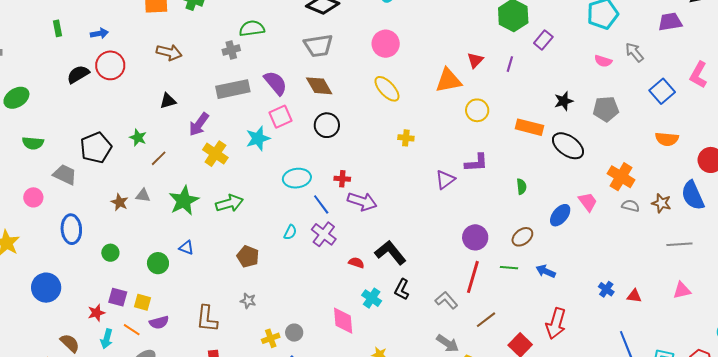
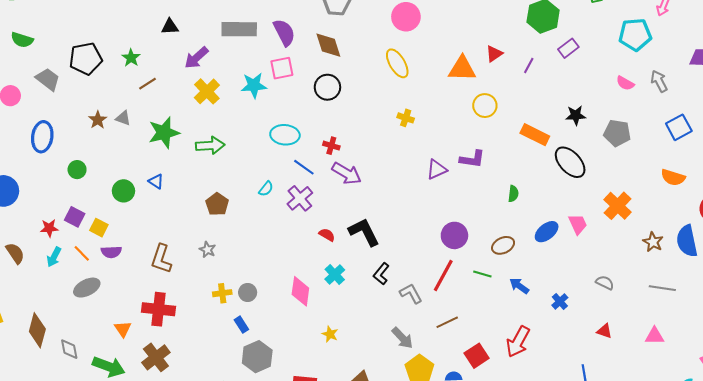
blue line: (321, 204) -> (304, 167), turned -30
gray semicircle: (631, 206) -> (605, 283), moved
black L-shape: (402, 289) -> (381, 274), moved
blue cross: (606, 289) -> (560, 301), moved

